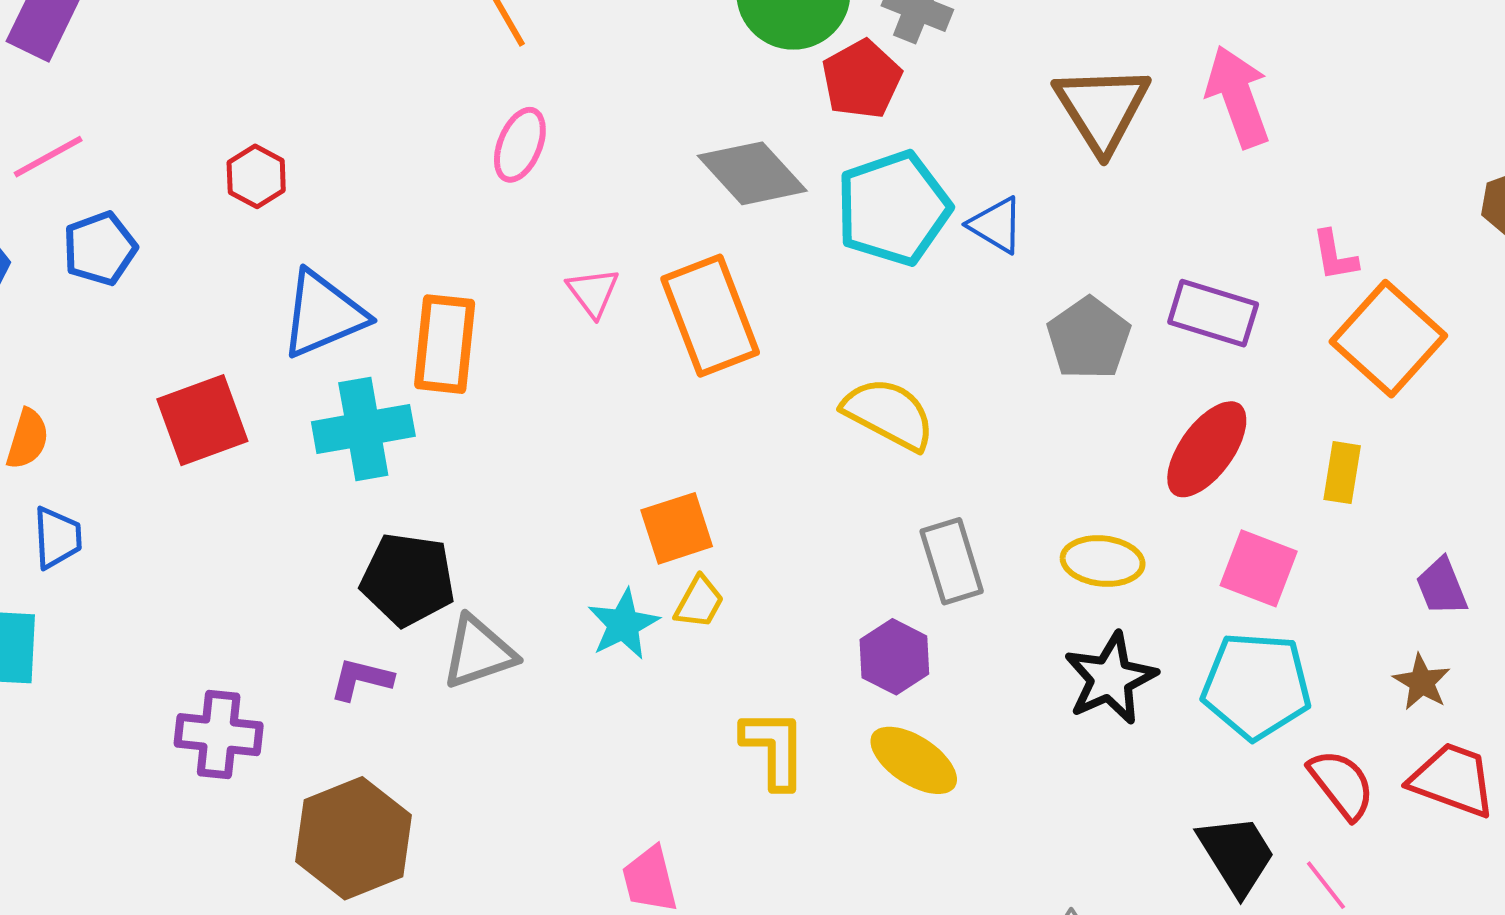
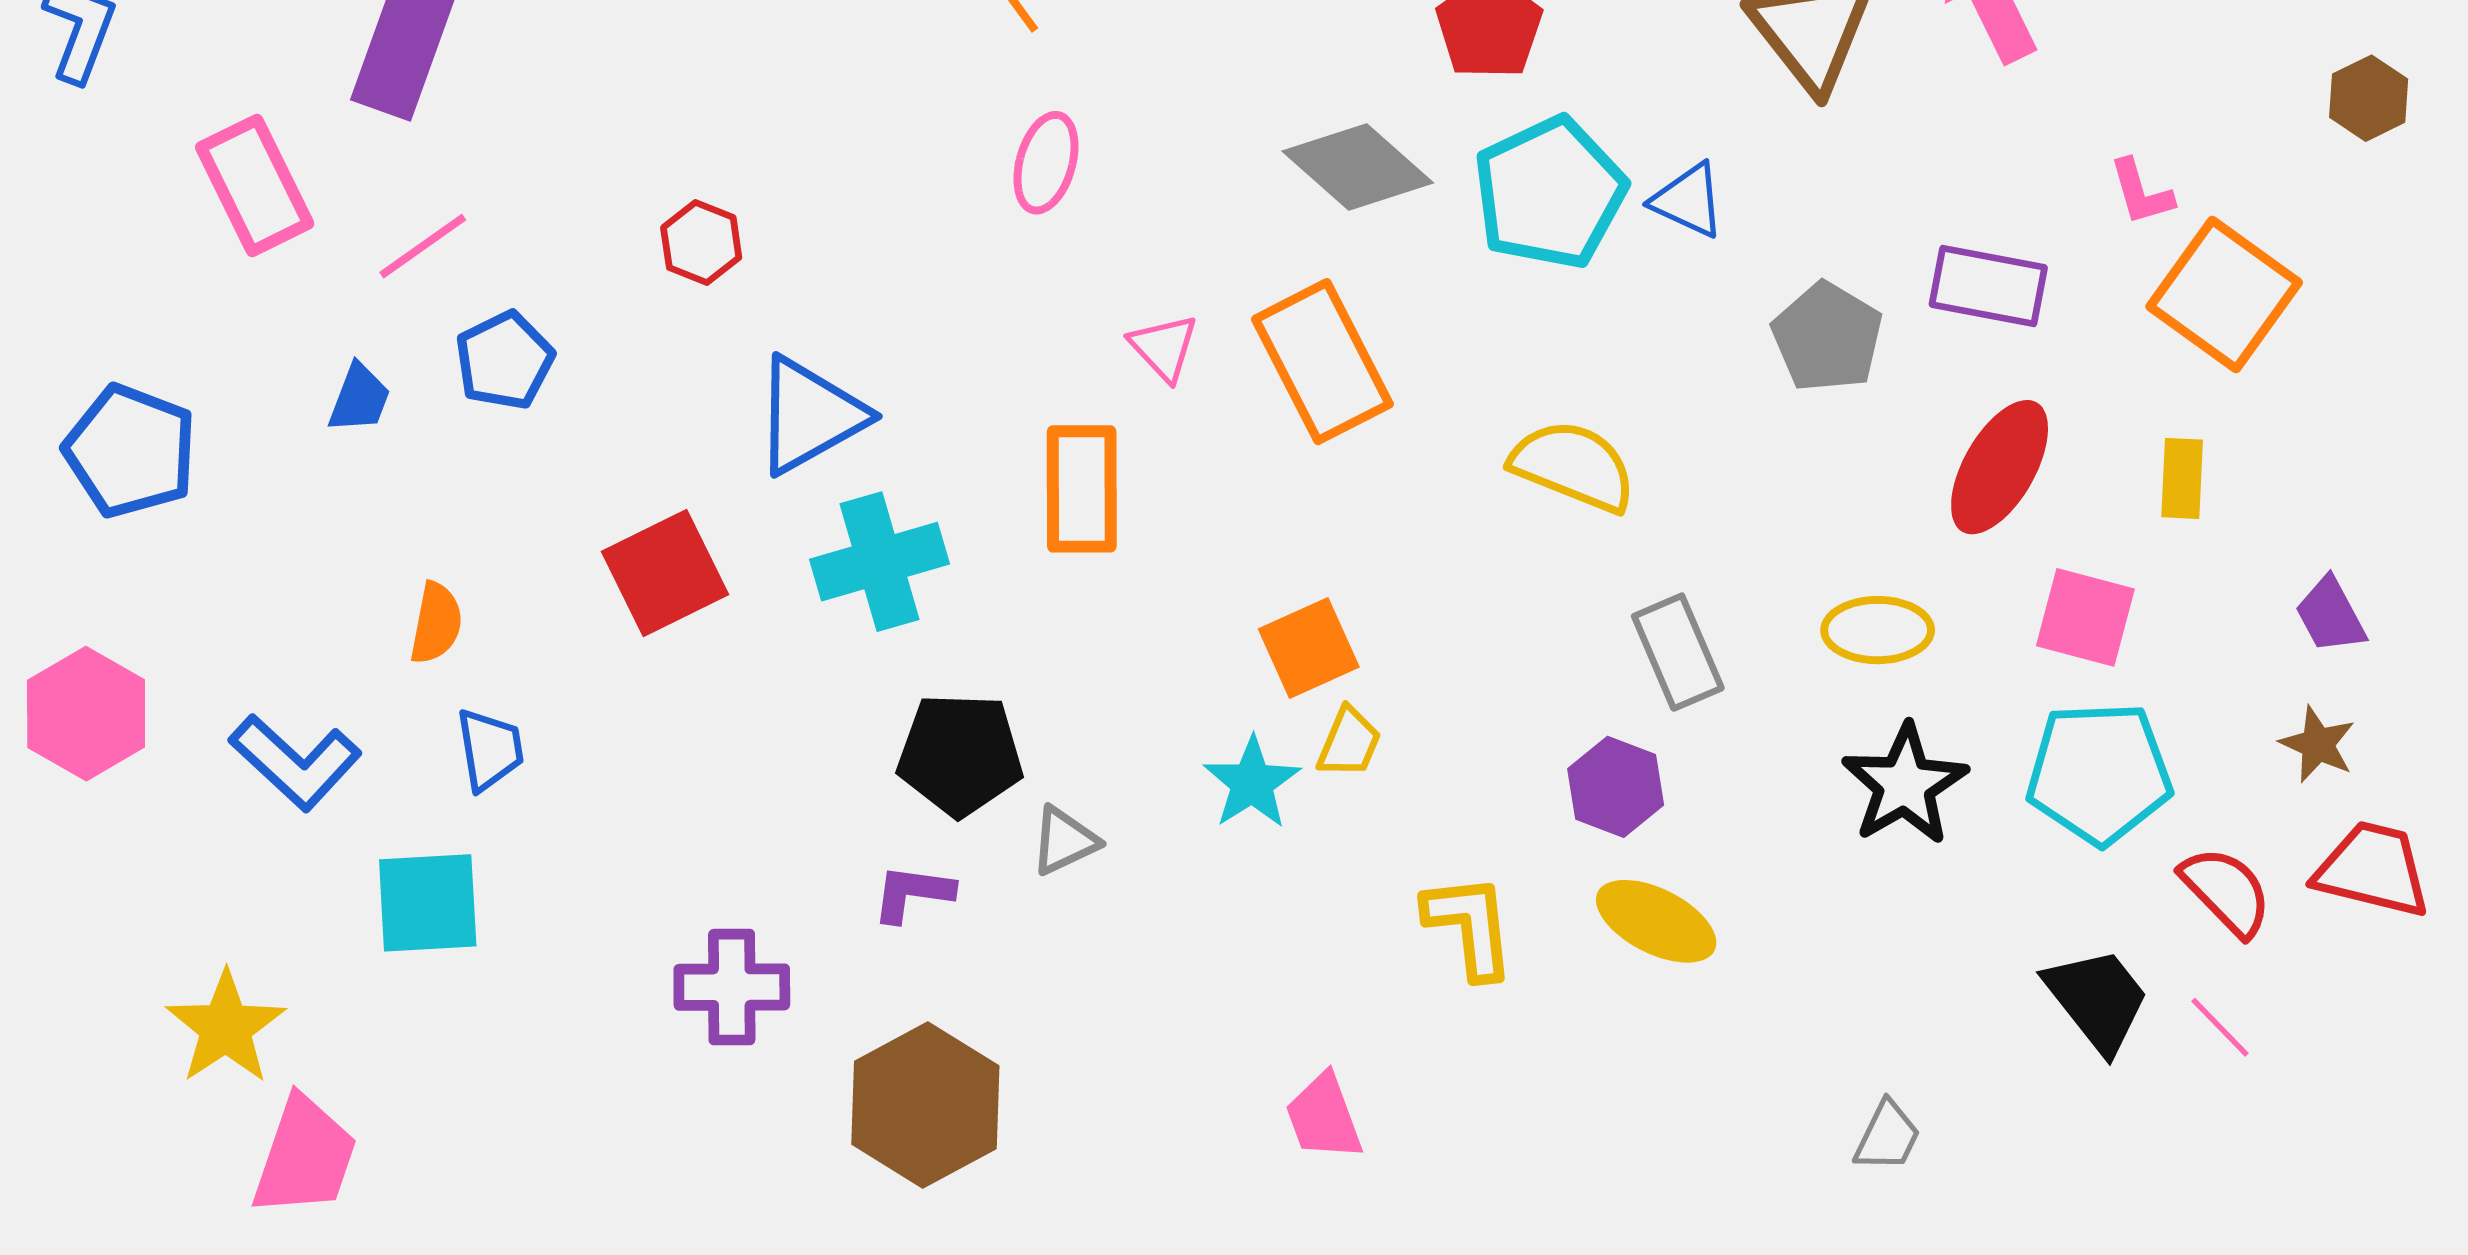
orange rectangle: (445, 344) -> (1082, 489), moved
gray triangle: (479, 652) -> (1064, 841), size x0.7

